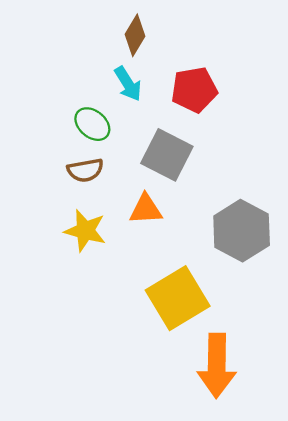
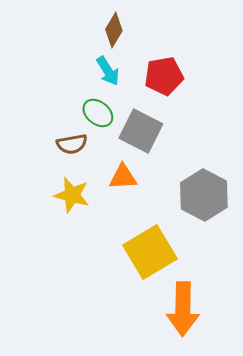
green ellipse: (92, 124) -> (98, 113), moved

